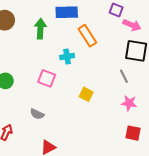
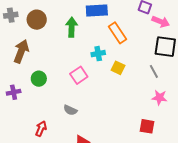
pink square: (47, 78) -> (79, 75), turned 36
yellow square: (86, 94) -> (118, 68), moved
red square: (133, 133) -> (147, 126), moved

